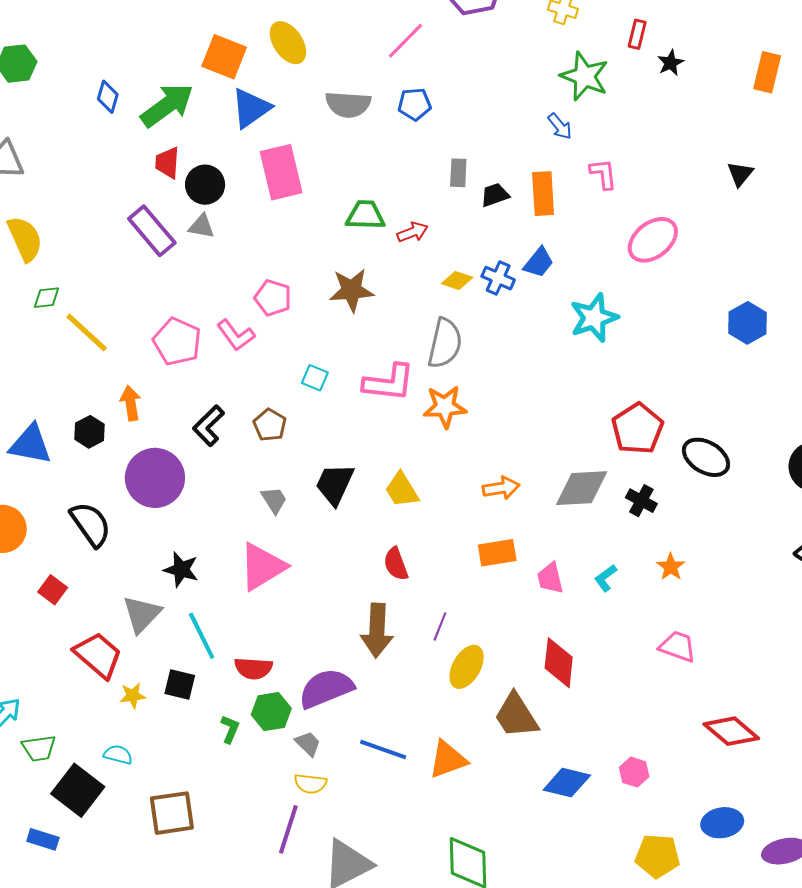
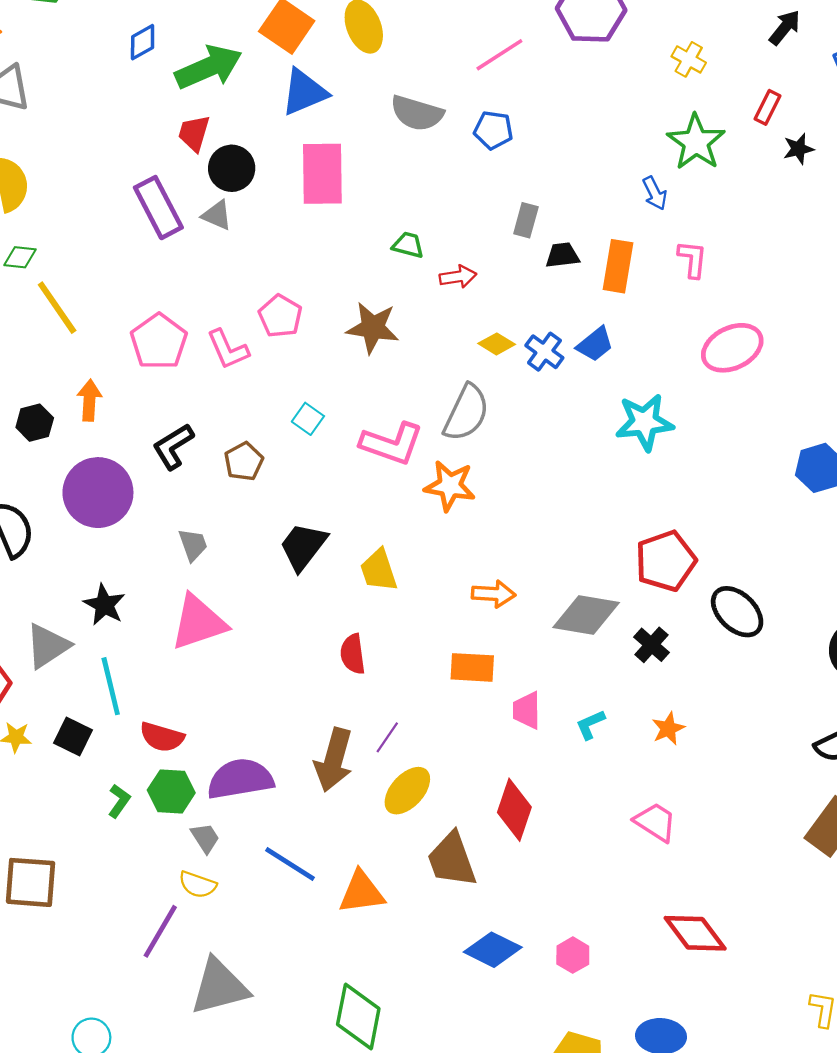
blue diamond: (108, 97) -> (143, 42), turned 32
green trapezoid: (365, 215) -> (408, 245), size x0.7
gray trapezoid: (274, 500) -> (193, 545), moved
brown arrow: (377, 630) -> (334, 760), moved

